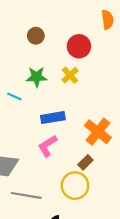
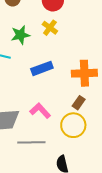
orange cross: (98, 132) -> (84, 73), turned -30
pink L-shape: (47, 146) -> (40, 111), moved, turned 90

